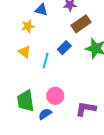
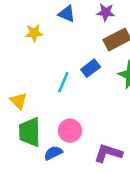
yellow star: (28, 26) -> (34, 33), moved
yellow triangle: (25, 52) -> (19, 101), moved

